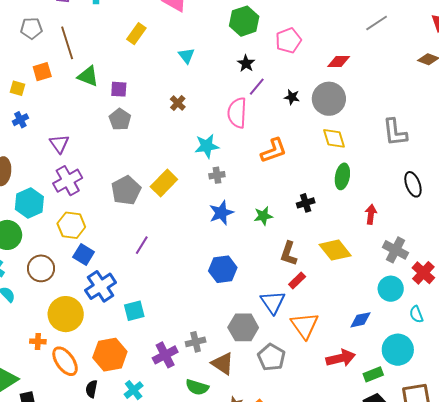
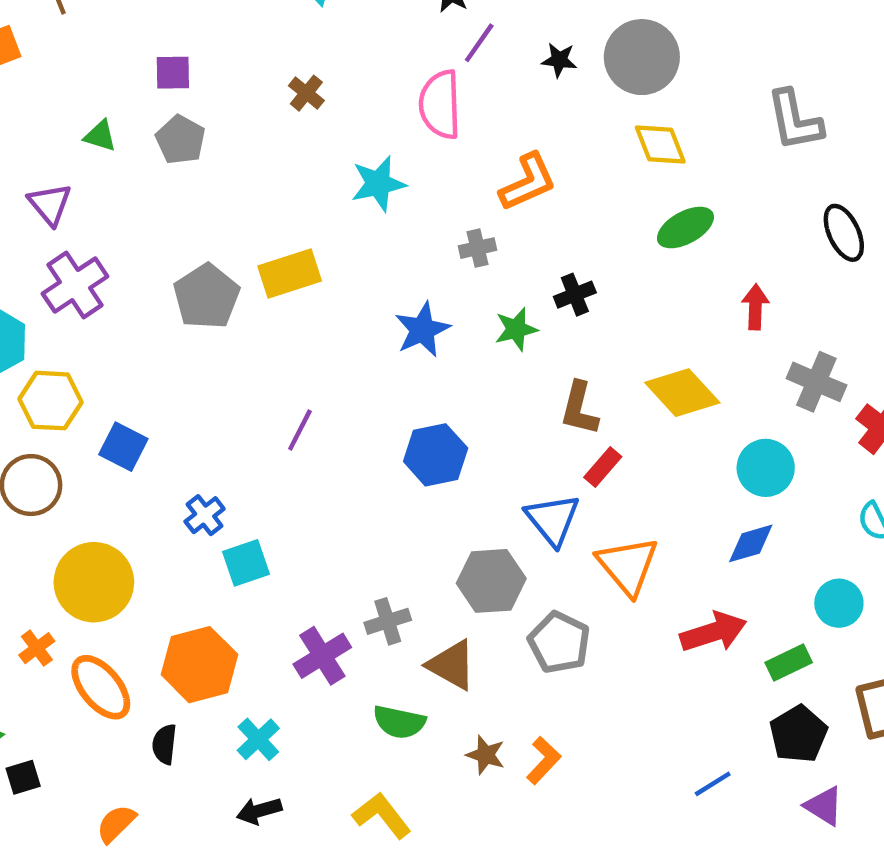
green triangle: (88, 76) -> (100, 136), moved, size x0.7
gray cross: (217, 175) -> (477, 248), moved
green ellipse: (342, 176) -> (685, 228), turned 55
yellow rectangle: (164, 183) -> (290, 273), turned 32
black cross: (306, 203) -> (575, 295), moved
yellow hexagon: (71, 225) -> (51, 401), moved
purple line: (142, 245) -> (300, 430), moved
blue cross: (101, 286) -> (205, 515), moved, size x0.6
cyan circle: (391, 289) -> (766, 468), moved
orange cross: (38, 341) -> (37, 648), turned -35
cyan circle: (398, 350) -> (839, 603), size x0.7

